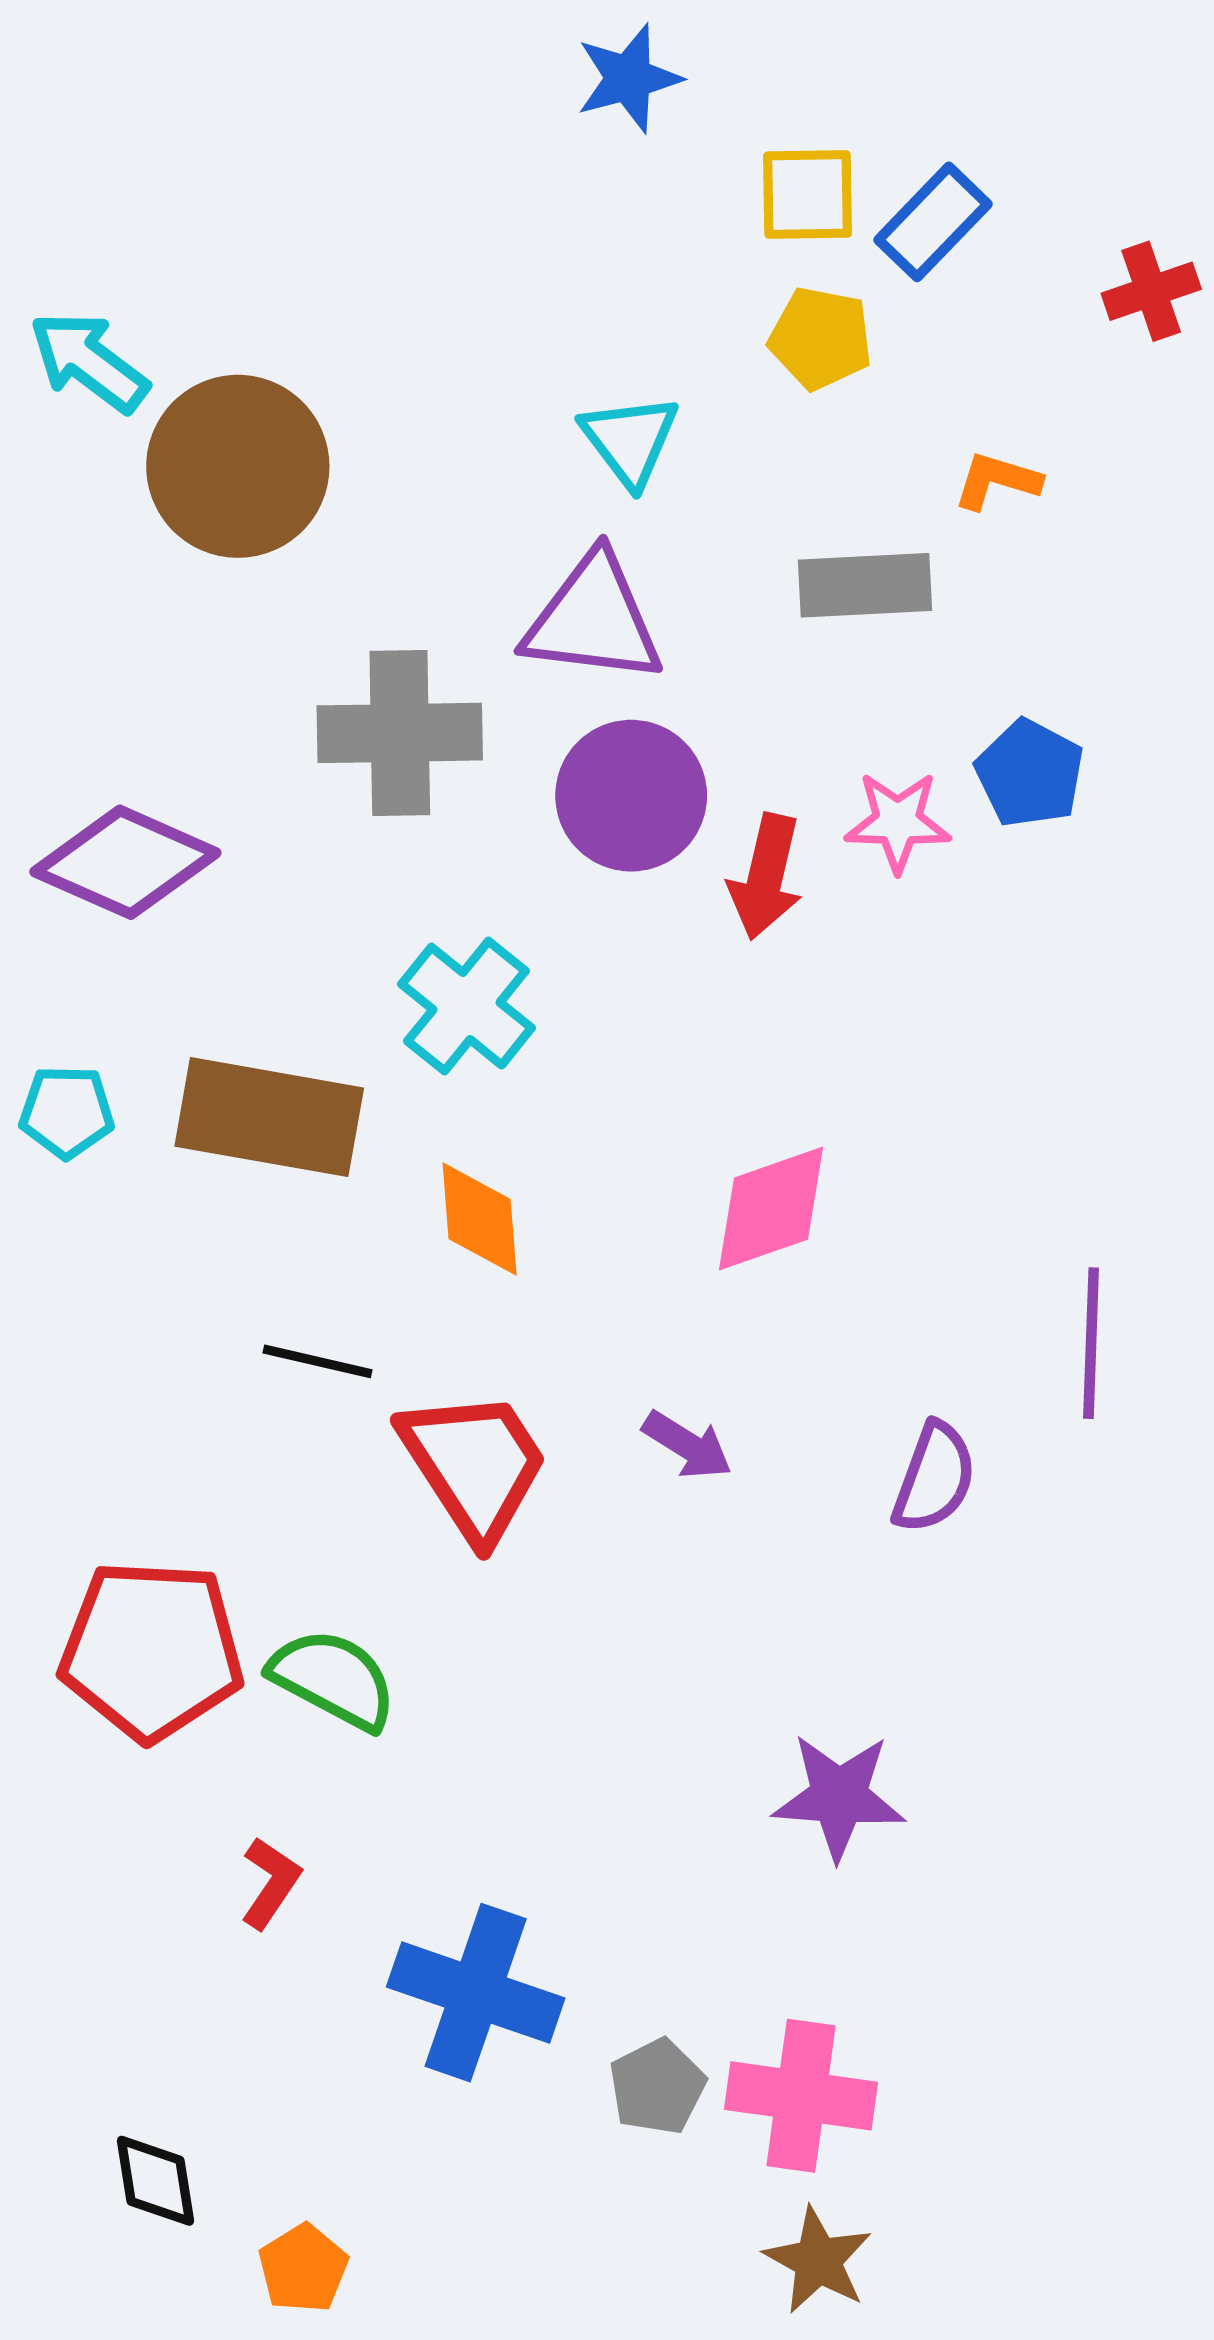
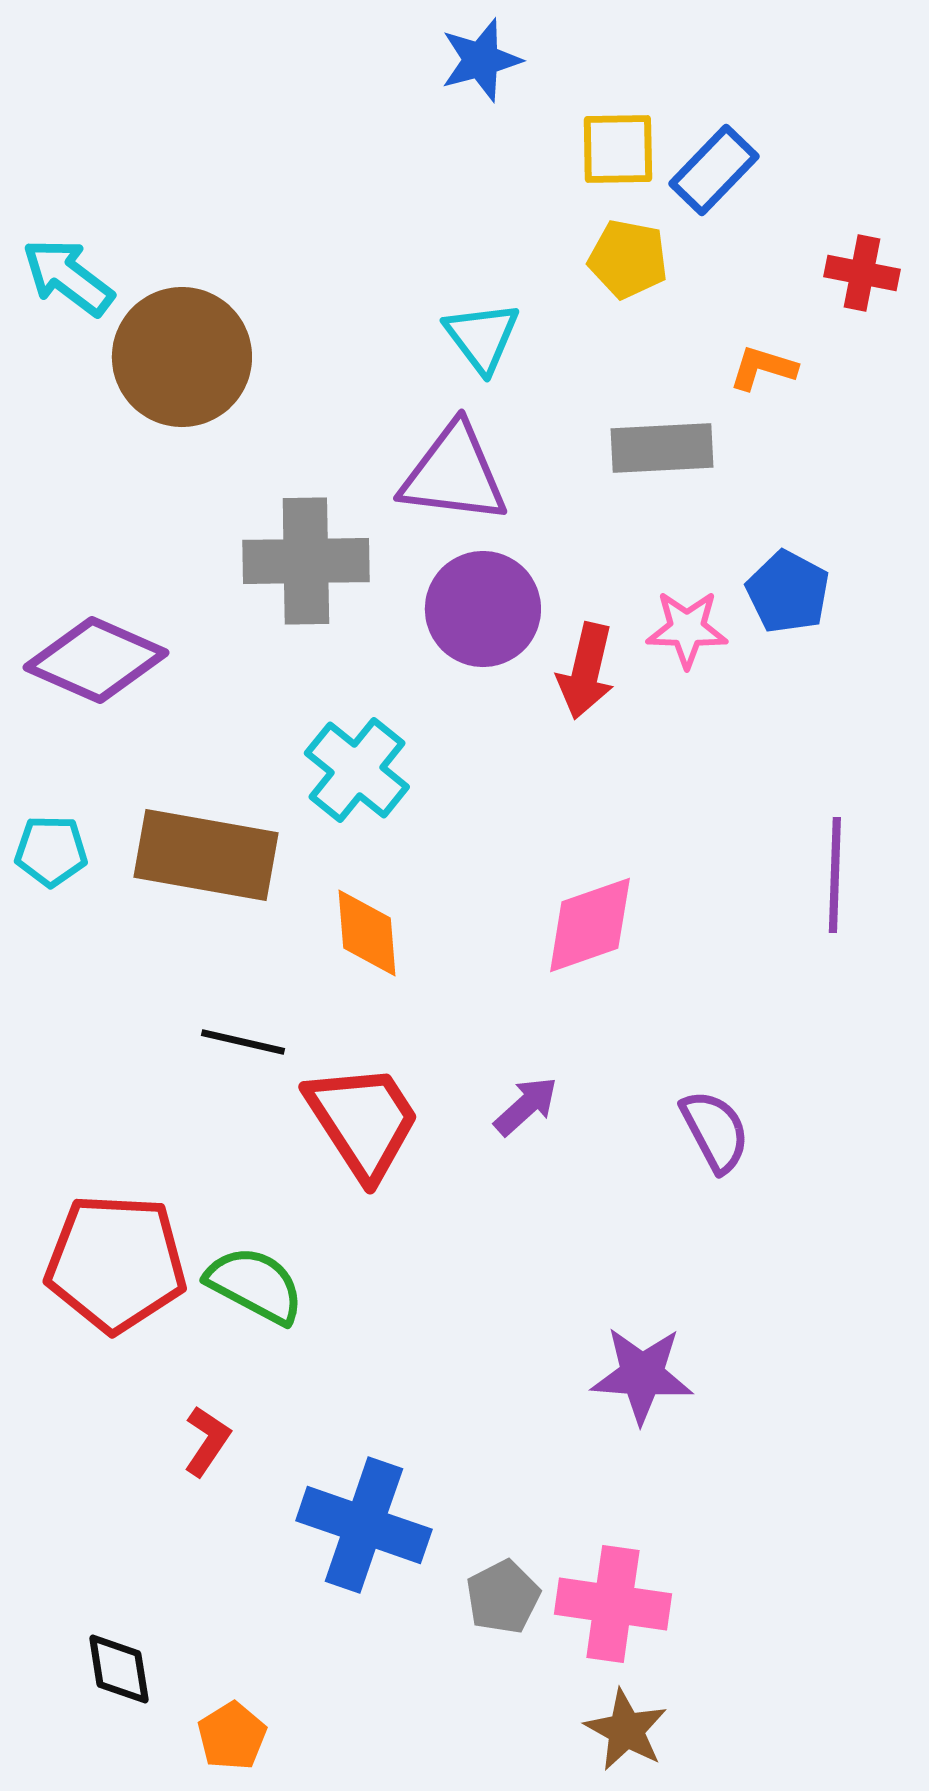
red cross: (1151, 291) -> (862, 273), moved, turned 30
purple line: (1091, 1343) -> (835, 875), moved
purple arrow: (687, 1445) -> (526, 1106), turned -74
purple semicircle: (934, 1478) -> (715, 1131), turned -48

